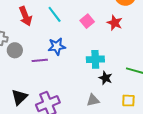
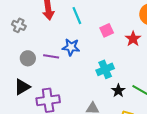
gray circle: (15, 50) -> (28, 58), moved
cyan cross: (95, 59) -> (105, 69), turned -36
black star: (105, 78) -> (118, 91), moved

